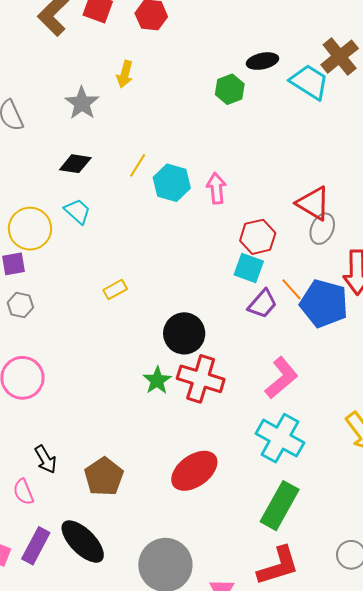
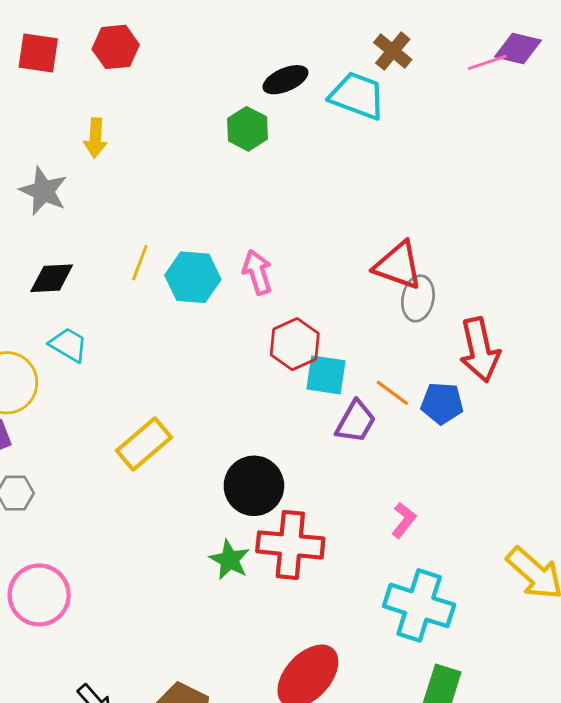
brown cross: (340, 57) -> (393, 51), size x0.7
red hexagon: (258, 237) -> (295, 344), moved
yellow rectangle: (115, 290) -> (144, 444), size x1.6
blue pentagon: (324, 304) -> (442, 403), size x0.6
pink L-shape: (281, 378) -> (404, 520), size x0.6

